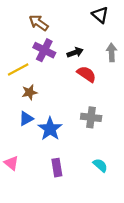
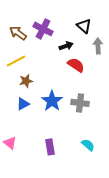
black triangle: (100, 15) -> (84, 26), moved
brown arrow: (39, 23) -> (18, 33), moved
purple cross: (44, 50) -> (43, 29), moved
blue star: (50, 129) -> (52, 101), moved

